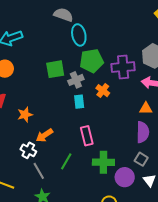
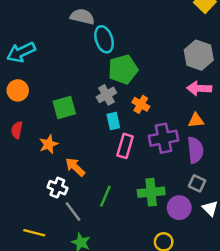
purple cross: (123, 67) -> (163, 138), moved
green square: (55, 69) -> (64, 108), moved
orange arrow: (44, 135) -> (75, 167), turned 84
pink rectangle: (87, 136) -> (125, 146), moved, turned 36

